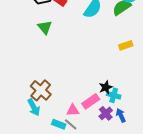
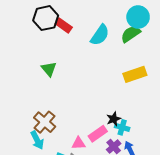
green triangle: (45, 27) -> (49, 69), moved
yellow rectangle: (126, 45) -> (135, 74), size x1.5

